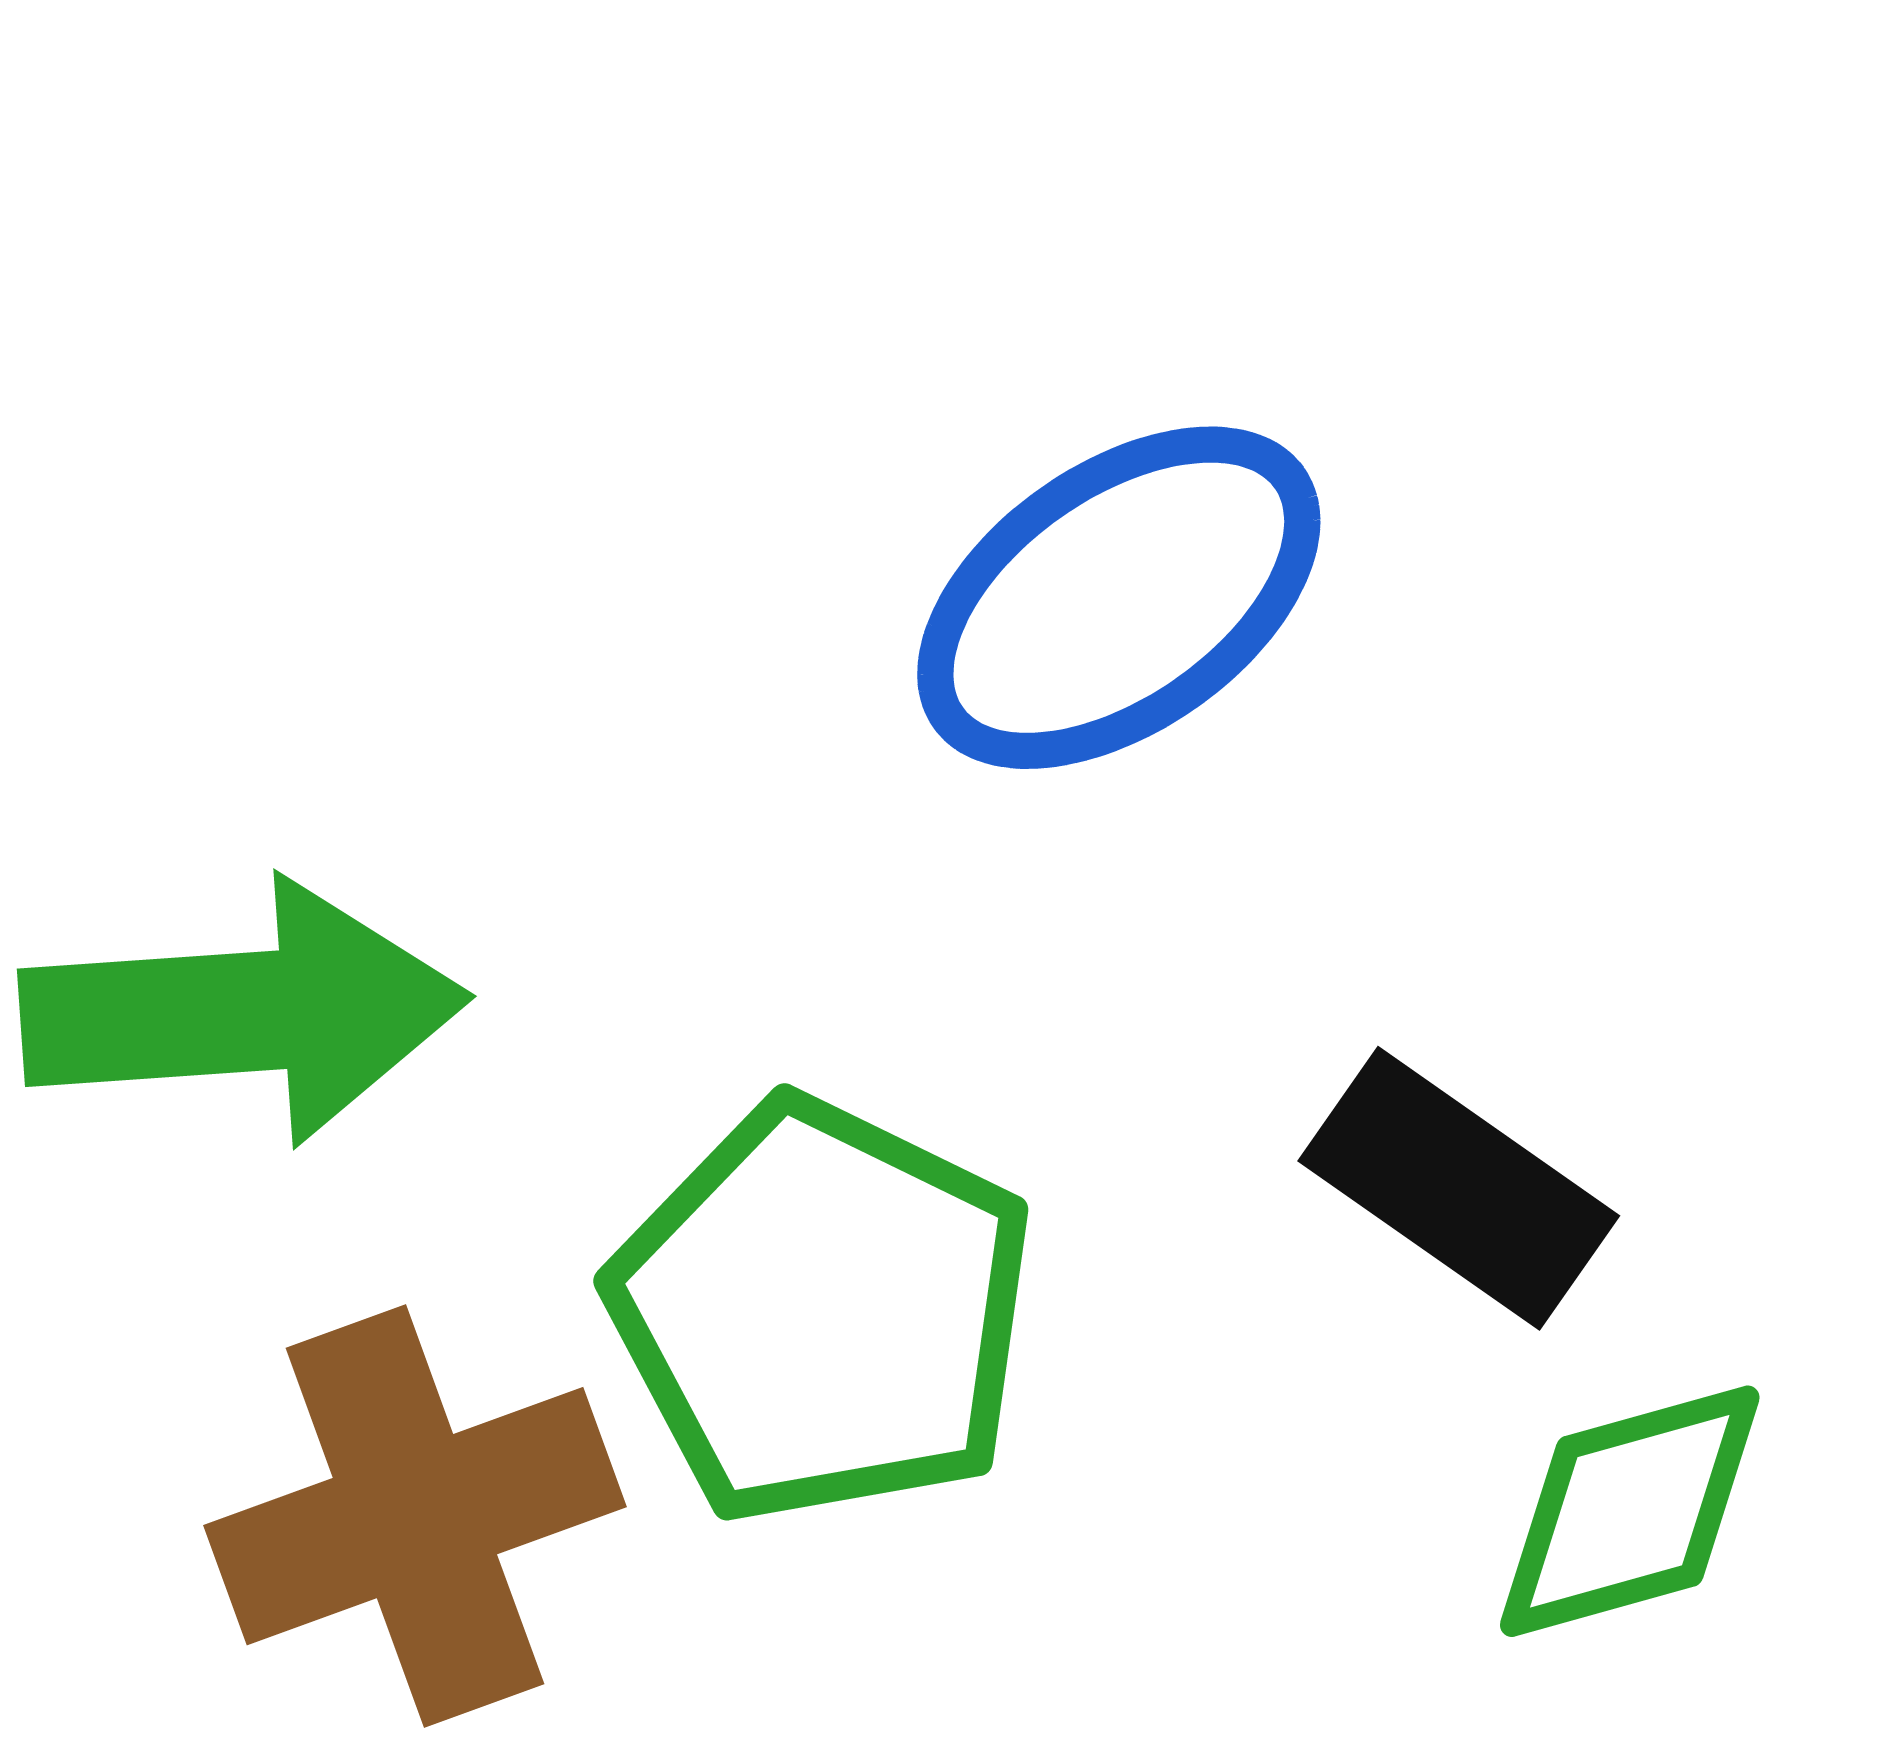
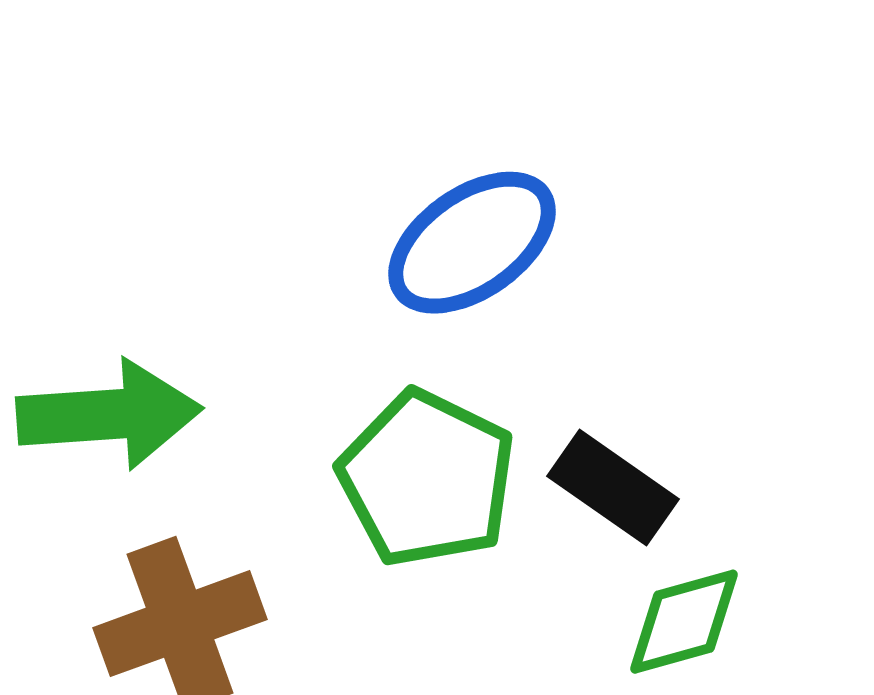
green pentagon: (822, 1311) -> (427, 479), moved

